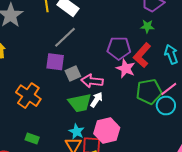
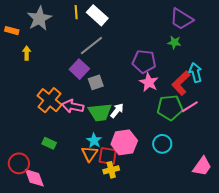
red L-shape: (142, 55) -> (181, 83), moved
purple square: (55, 62) -> (79, 69), turned 30
pink arrow: (92, 81) -> (73, 106), moved
cyan circle: (166, 106) -> (162, 144), moved

